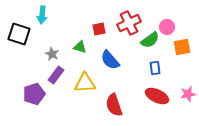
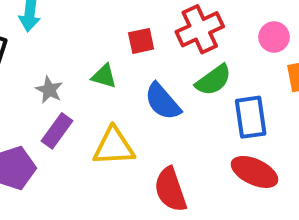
green semicircle: (150, 40) -> (213, 80), moved
blue rectangle: (155, 68) -> (251, 117), size x1.5

